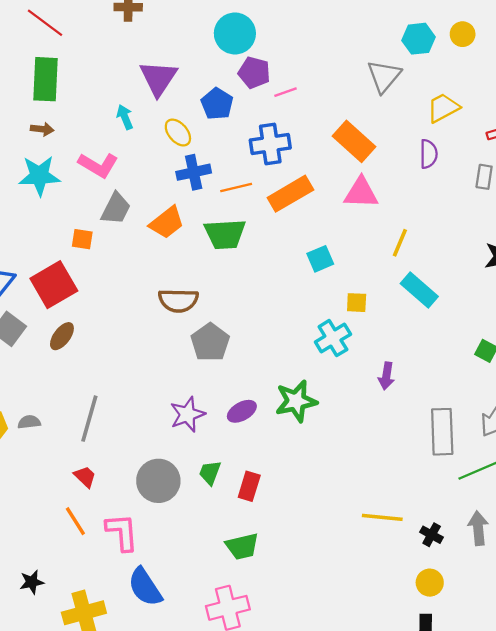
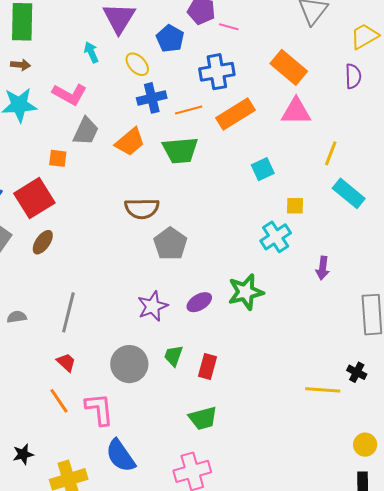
pink line: (286, 92) -> (229, 27), turned 36
black cross: (432, 535) -> (357, 372), moved

